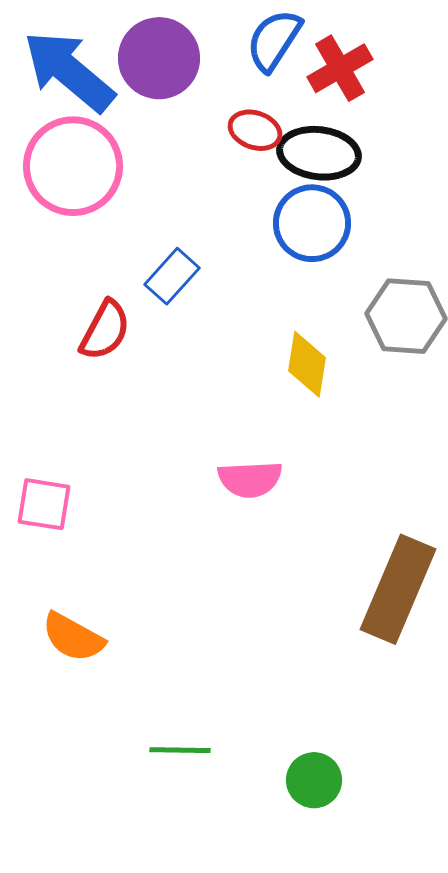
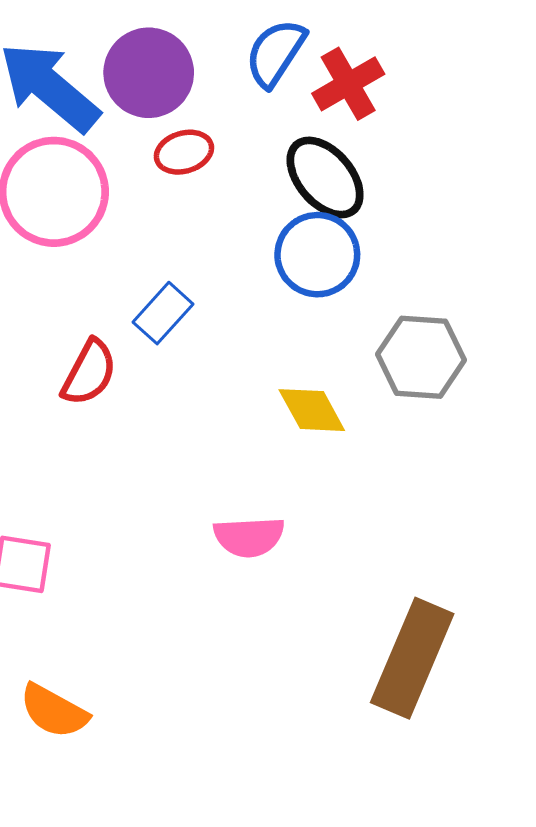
red ellipse: (255, 130) -> (184, 152), moved, turned -36
black ellipse: (319, 153) -> (325, 177), turned 42
yellow diamond: (307, 364) -> (312, 410), turned -38

